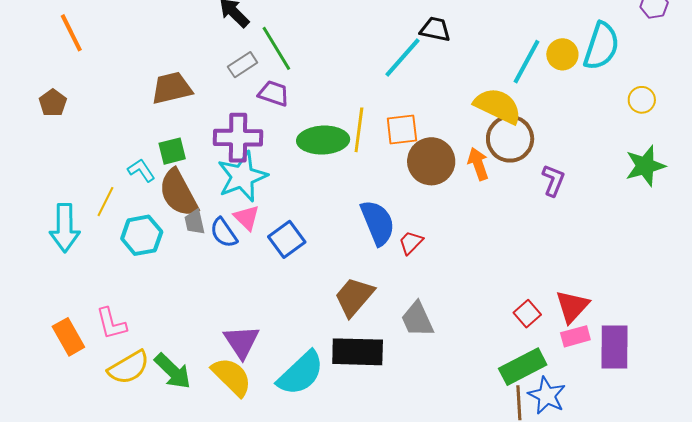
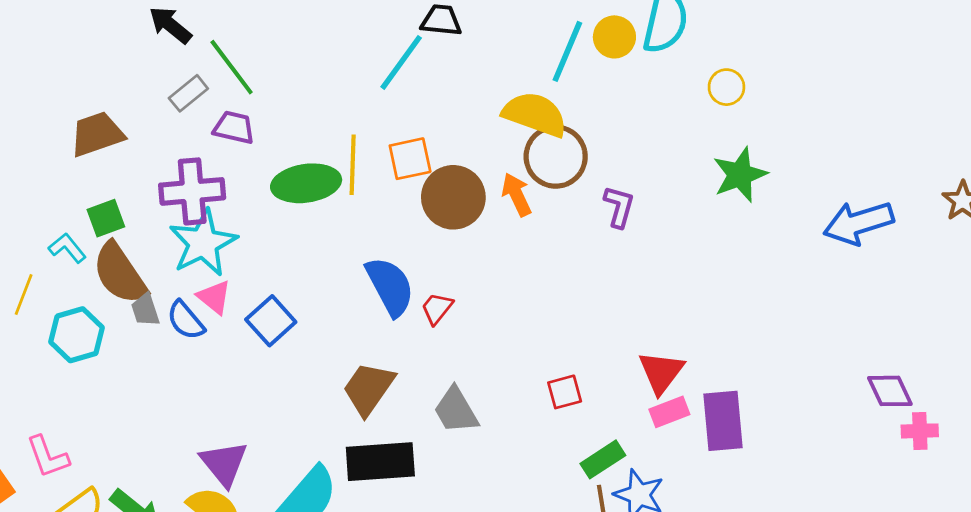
red square: (527, 314) -> (565, 392), moved, turned 32
green rectangle: (523, 367) -> (603, 459), size x0.7

